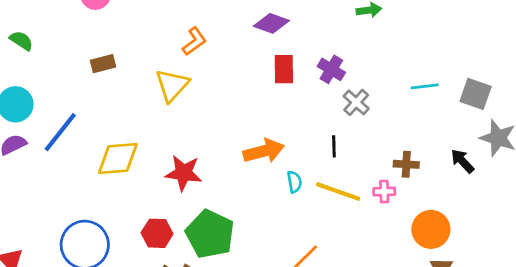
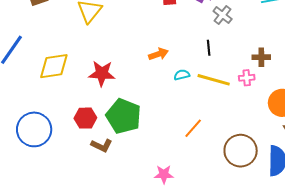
orange arrow: (264, 151) -> (158, 54), size x0.7
cyan semicircle: (294, 182) -> (182, 75), turned -91

